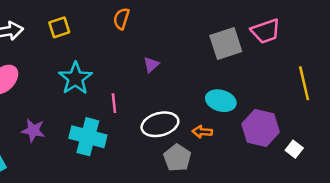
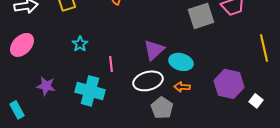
purple triangle: (151, 65) -> (154, 50), moved, size x1.6
cyan star: (75, 78) -> (80, 44), size x0.6
cyan ellipse: (221, 101) -> (181, 62), moved

